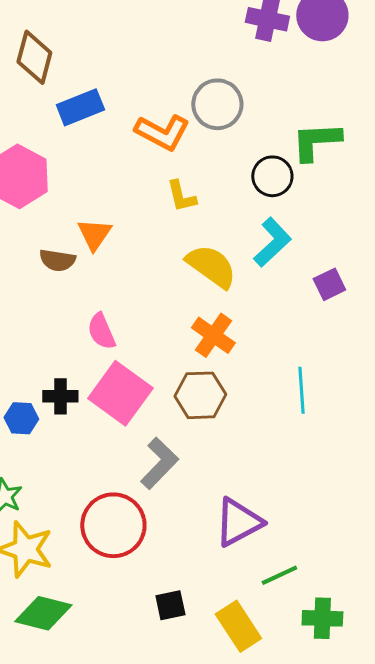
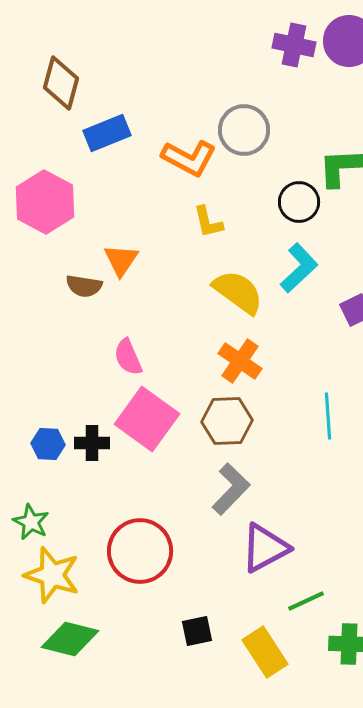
black cross: (60, 396) -> (92, 443), moved
gray L-shape: (159, 463) -> (231, 489), moved

